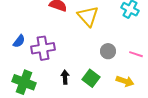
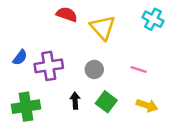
gray circle: (108, 51) -> (94, 69), moved
pink line: (136, 54) -> (139, 69), moved
green cross: (24, 82) -> (26, 107), turned -30

